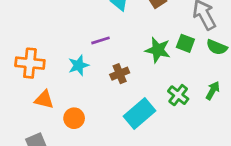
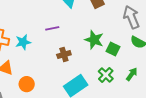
green square: (185, 43) -> (113, 49), moved
cyan star: (79, 65) -> (23, 42), moved

